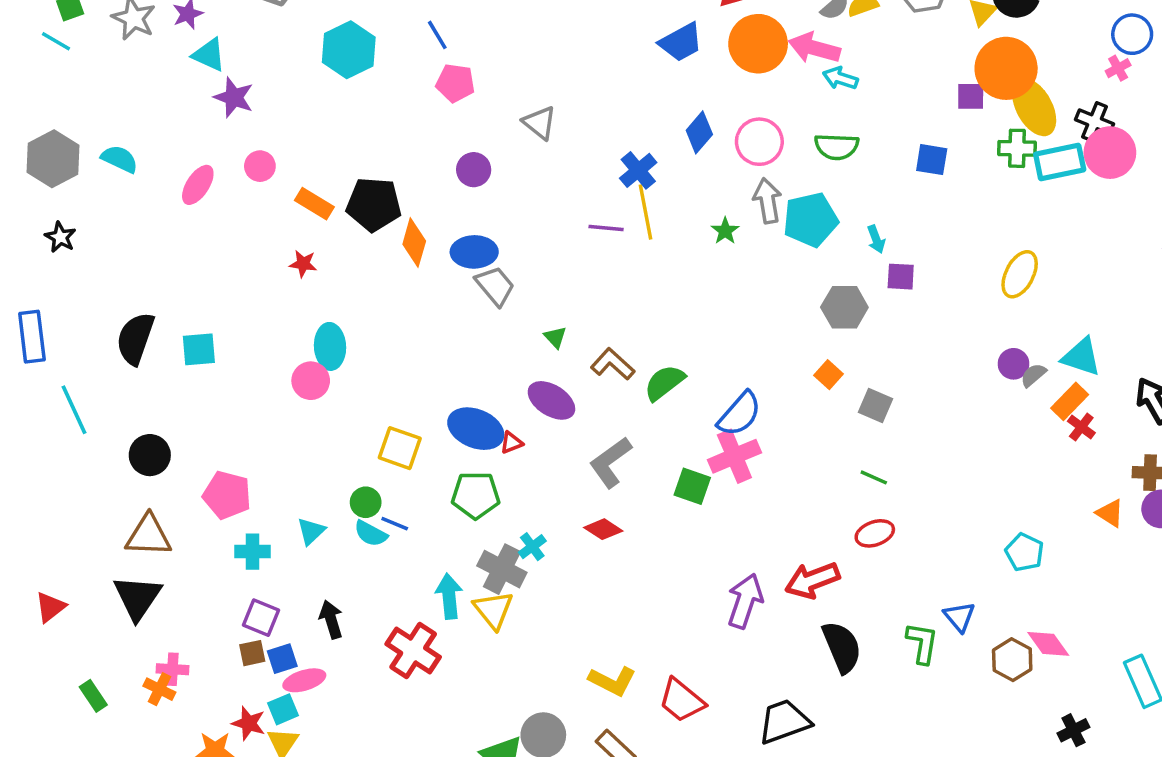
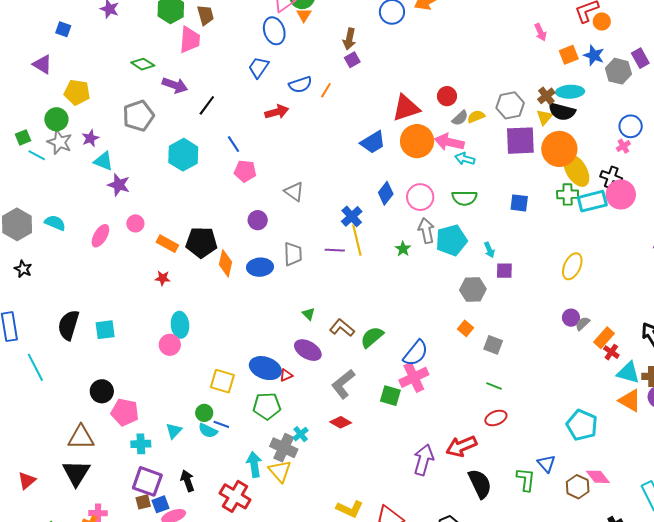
cyan line: (56, 41) -> (37, 155), moved
purple square: (971, 96) -> (520, 141), moved, size x1.8
gray trapezoid: (495, 286) -> (293, 254), moved, turned 40
cyan triangle: (1081, 357) -> (628, 373), moved
black circle: (150, 455) -> (102, 391), moved
orange triangle: (1110, 513) -> (630, 401), size x1.4
cyan pentagon: (1024, 552) -> (582, 425), size x1.4
purple square: (261, 618) -> (147, 481), size x1.4

